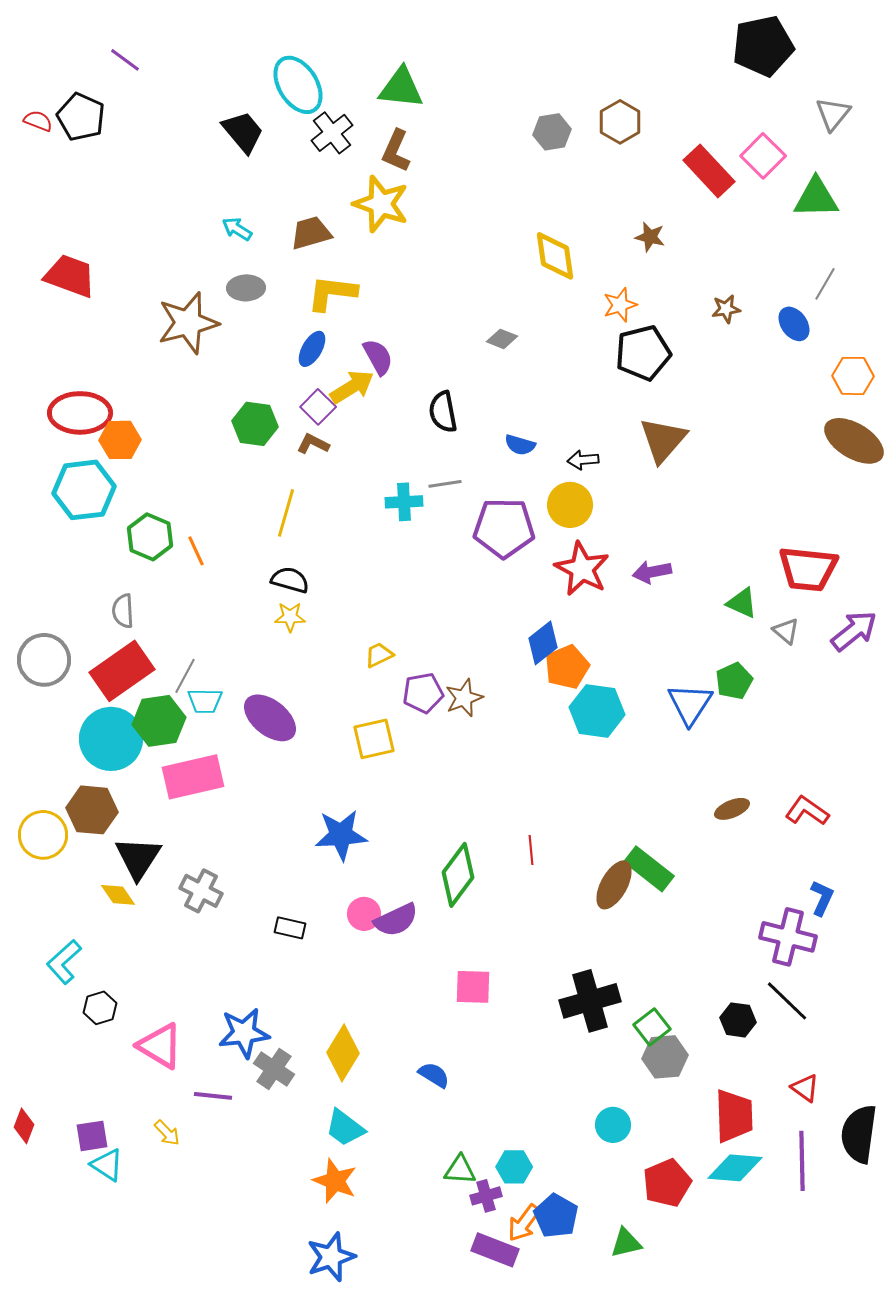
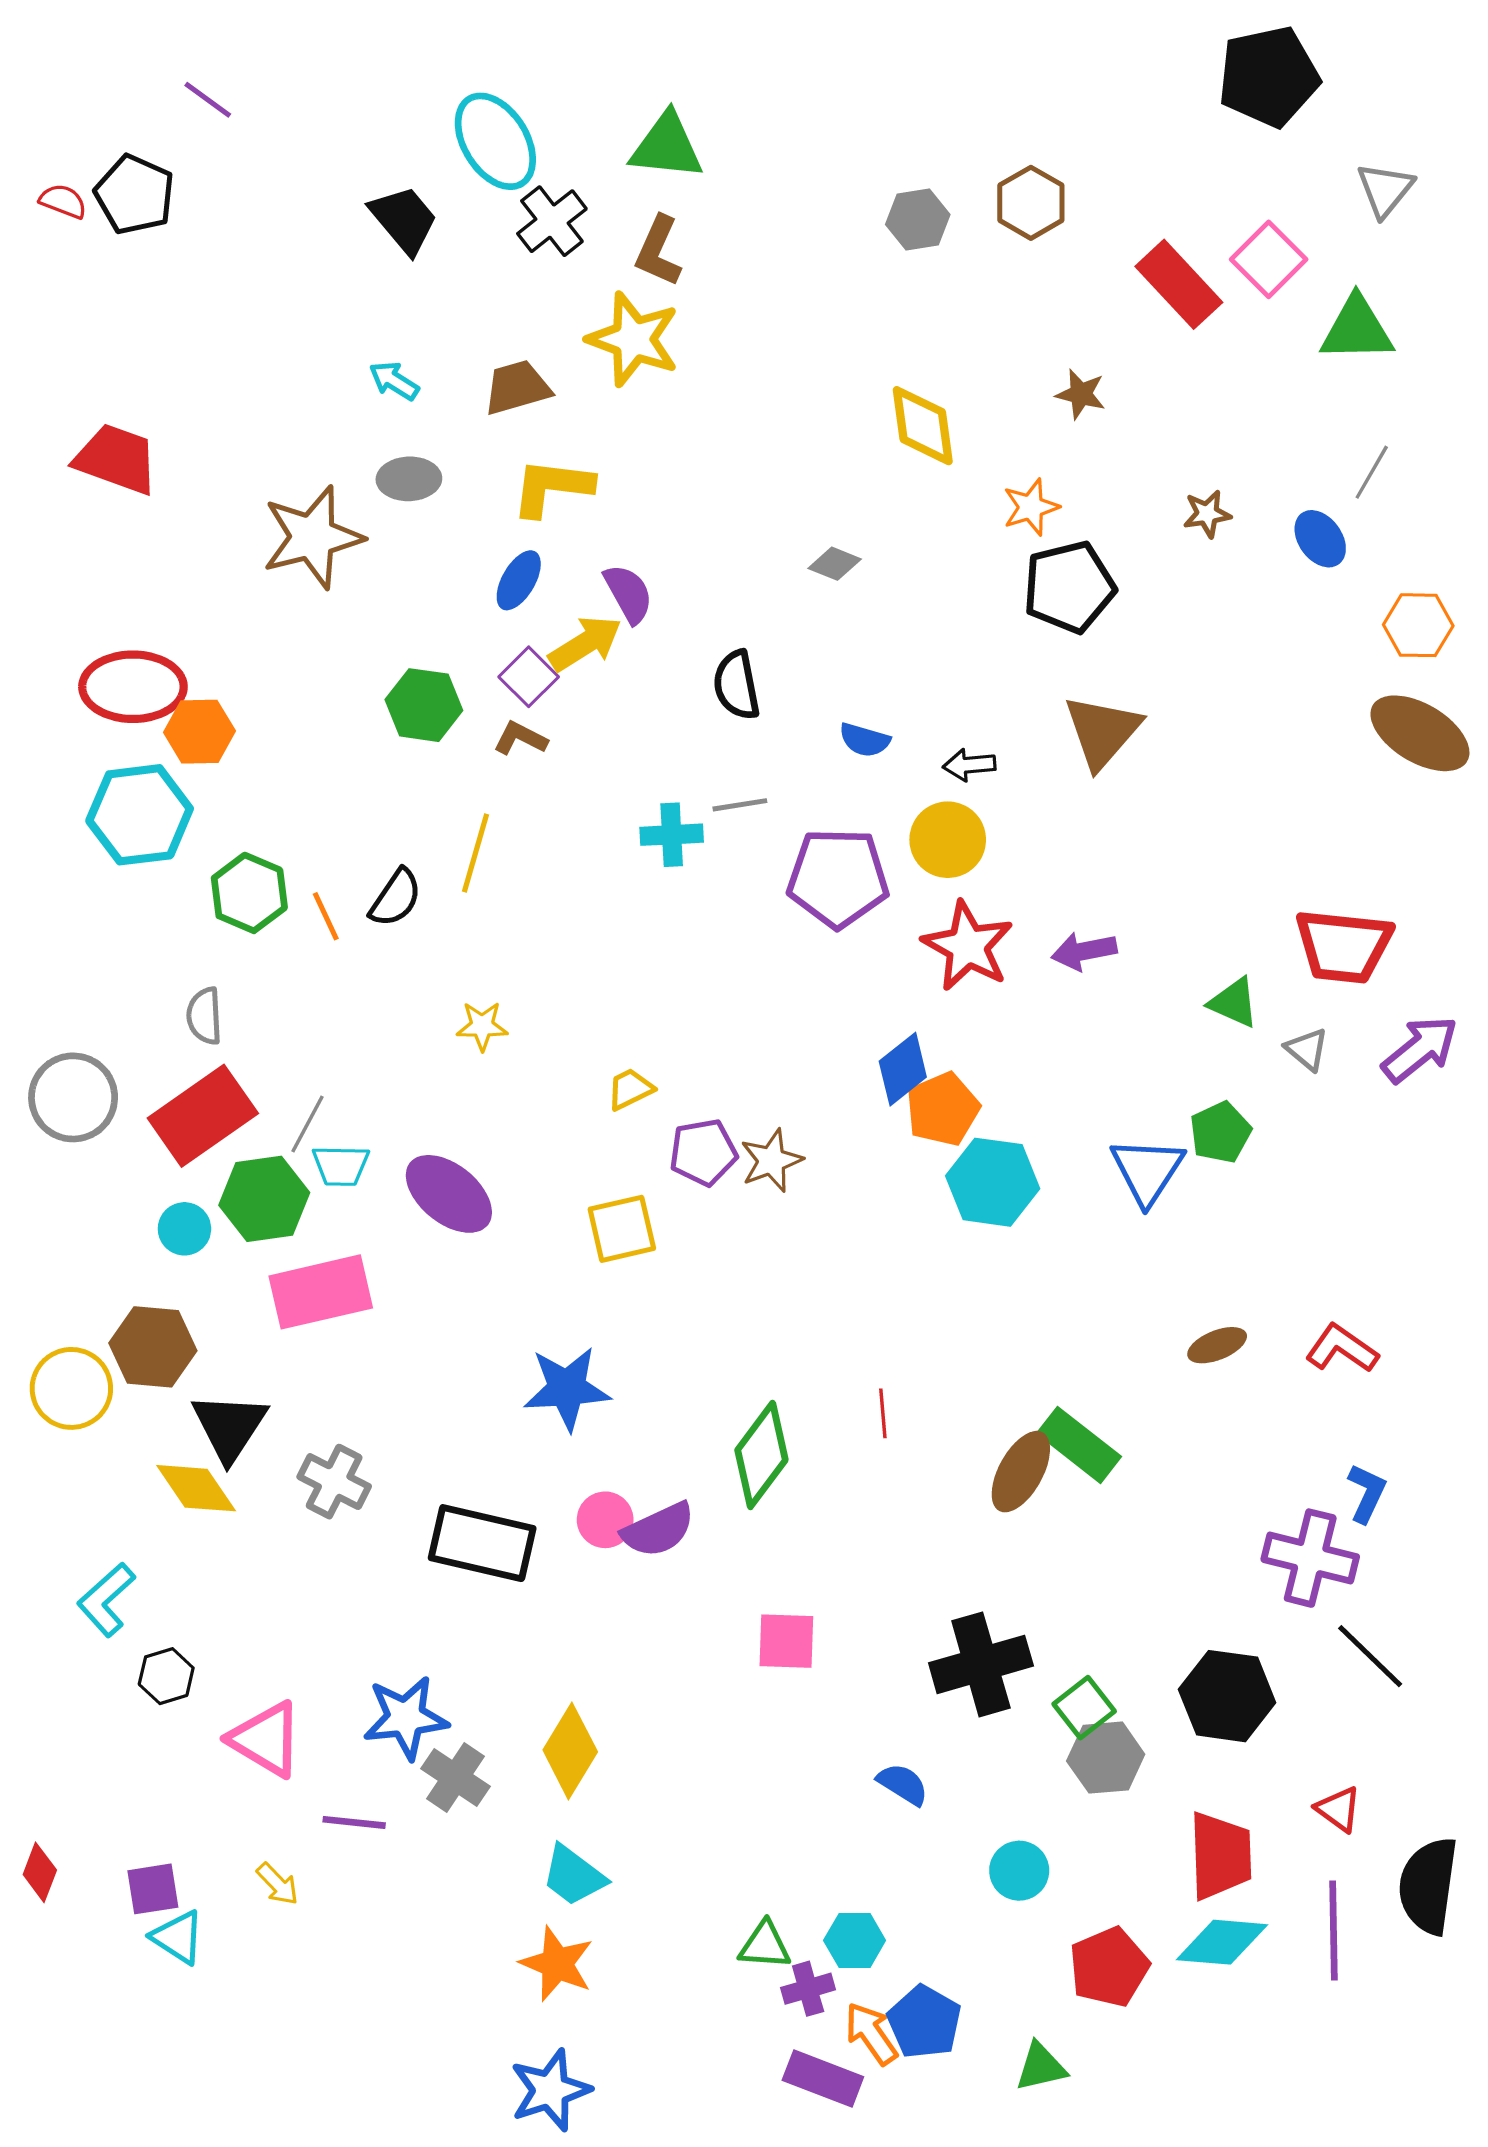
black semicircle: (290, 580) -> (396, 898), moved, turned 108
cyan circle: (111, 739) -> (184, 1229), size x0.5
yellow diamond: (118, 895) -> (196, 1488), size x1.4
black rectangle: (290, 928) -> (482, 1543), size x2.0
black line: (787, 1001) -> (1370, 1656), moved
black hexagon: (738, 1020) -> (1227, 1696), size x1.6
blue semicircle: (434, 1075) -> (903, 1784), moved
orange arrow: (524, 1223) -> (871, 2034), turned 108

